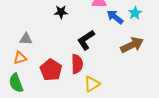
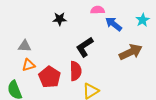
cyan star: (135, 13) -> (143, 20), moved
orange triangle: (20, 58) -> (29, 65), moved

